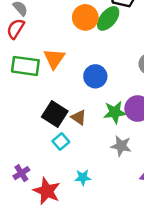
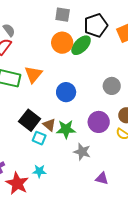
green star: (115, 112) -> (66, 129), moved
cyan square: (61, 142) -> (39, 138), moved, turned -32
cyan star: (83, 177) -> (39, 171), moved

